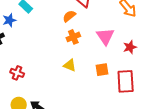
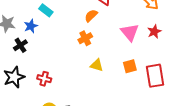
orange cross: (73, 37) -> (85, 38), moved
red star: (130, 47) -> (154, 32), moved

